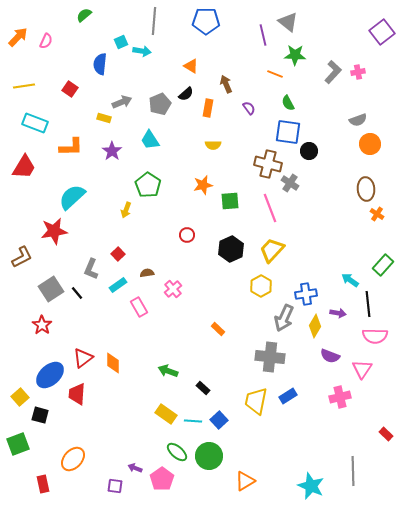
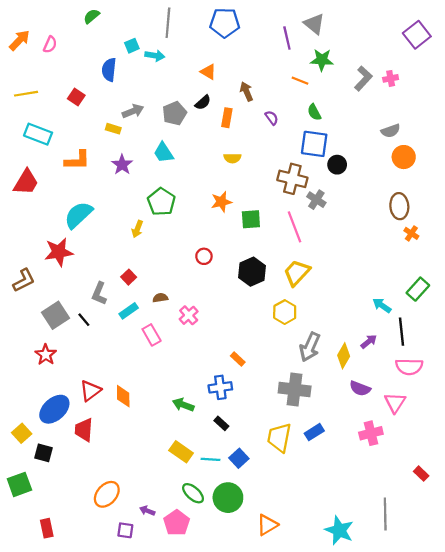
blue cross: (306, 294) -> (220, 387), moved
purple arrow: (338, 313) -> (369, 341), turned -49
orange ellipse: (73, 459) -> (107, 494), moved

